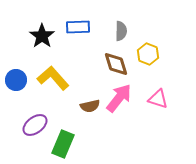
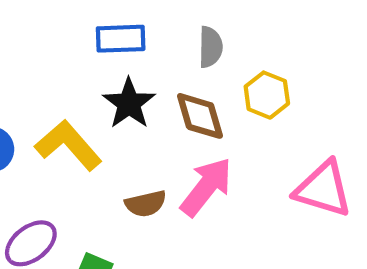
black star: (42, 36) -> (129, 103), moved
pink triangle: (158, 99) -> (323, 189), moved, size x1.4

